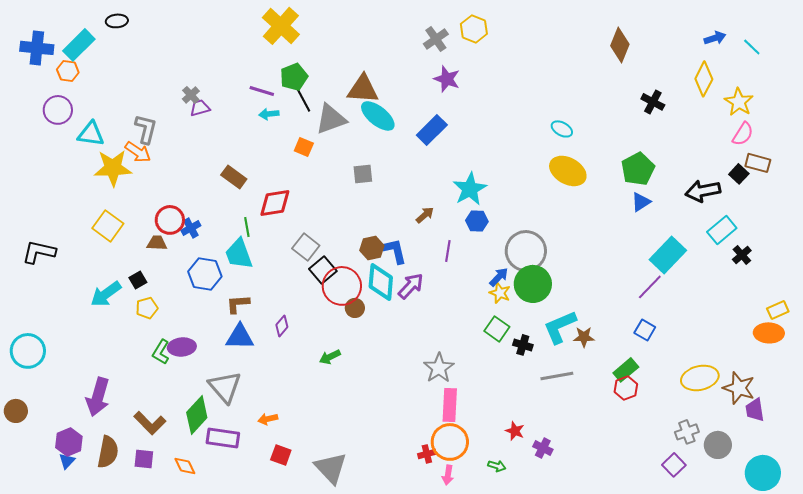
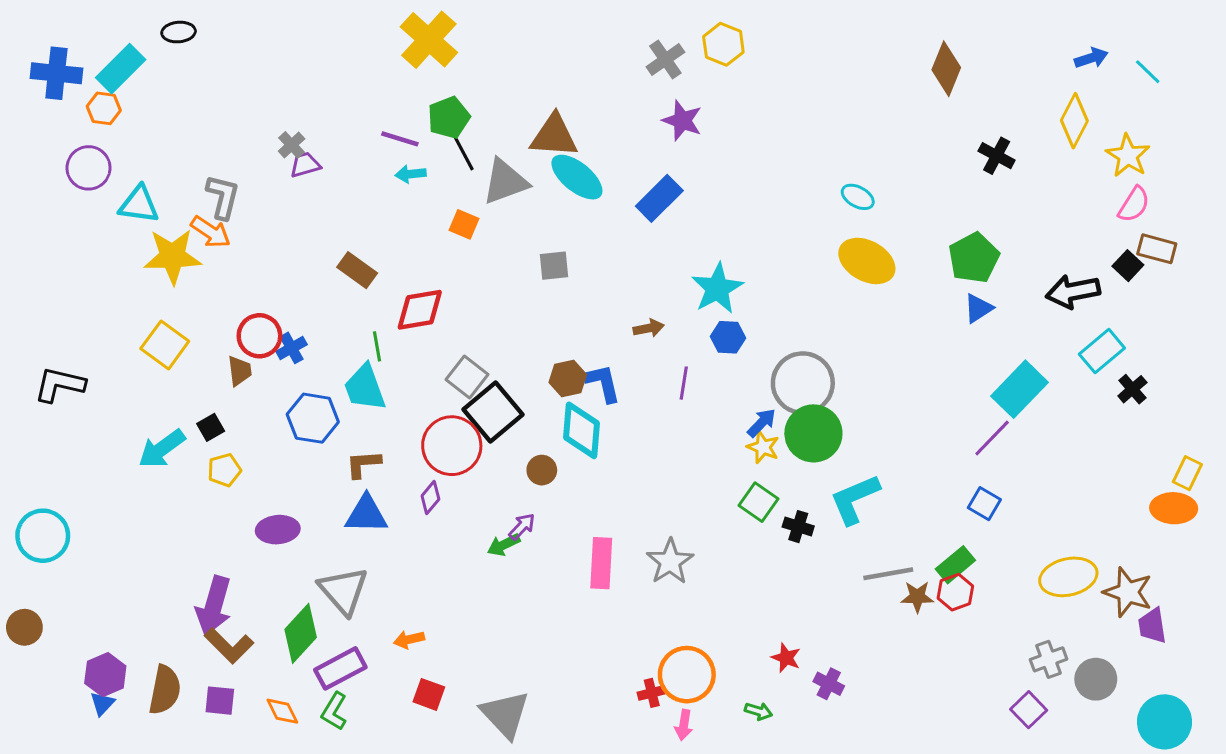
brown arrow: (425, 215) -> (649, 328), turned 30
brown trapezoid: (157, 243) -> (240, 371), turned 80
black square: (323, 270) -> (493, 412), size x1.4
red circle: (342, 286) -> (452, 446), moved
purple arrow: (411, 286) -> (522, 527), moved, size x0.7
yellow rectangle: (778, 310) -> (1187, 473), turned -40
brown star: (584, 337) -> (917, 597), moved
green L-shape: (161, 352) -> (334, 711), moved
gray line: (557, 376) -> (888, 574), moved
purple arrow: (98, 397) -> (214, 606), moved
pink rectangle: (450, 405) -> (601, 563), moved
purple rectangle: (223, 438) -> (340, 668), turned -36

